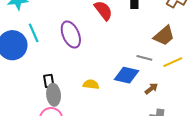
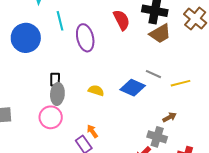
cyan line: (34, 33) -> (60, 21), moved
brown trapezoid: (164, 36) -> (160, 34), moved
brown arrow: (151, 89) -> (169, 117), moved

